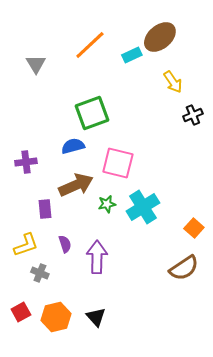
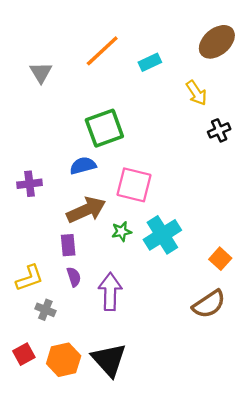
brown ellipse: (160, 37) -> (217, 42), moved
purple rectangle: (45, 209) -> (68, 245), moved
black triangle: (96, 317) -> (109, 360), size x1.6

